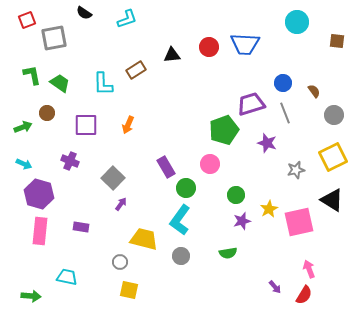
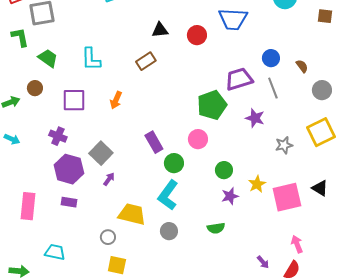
red circle: (209, 47) -> (197, 35), moved
brown rectangle: (136, 70) -> (146, 61), moved
green L-shape: (32, 75) -> (20, 37), moved
purple hexagon: (39, 194) -> (69, 169), moved
black triangle: (332, 200) -> (320, 188), moved, size x0.7

